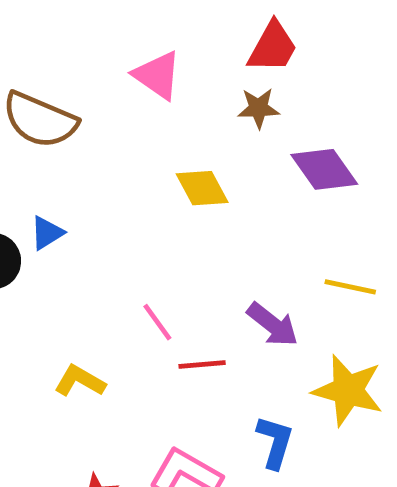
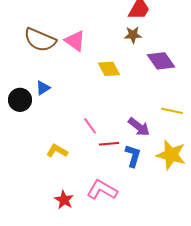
pink triangle: (157, 75) -> (75, 41), moved
blue L-shape: (275, 442) -> (133, 156), moved

